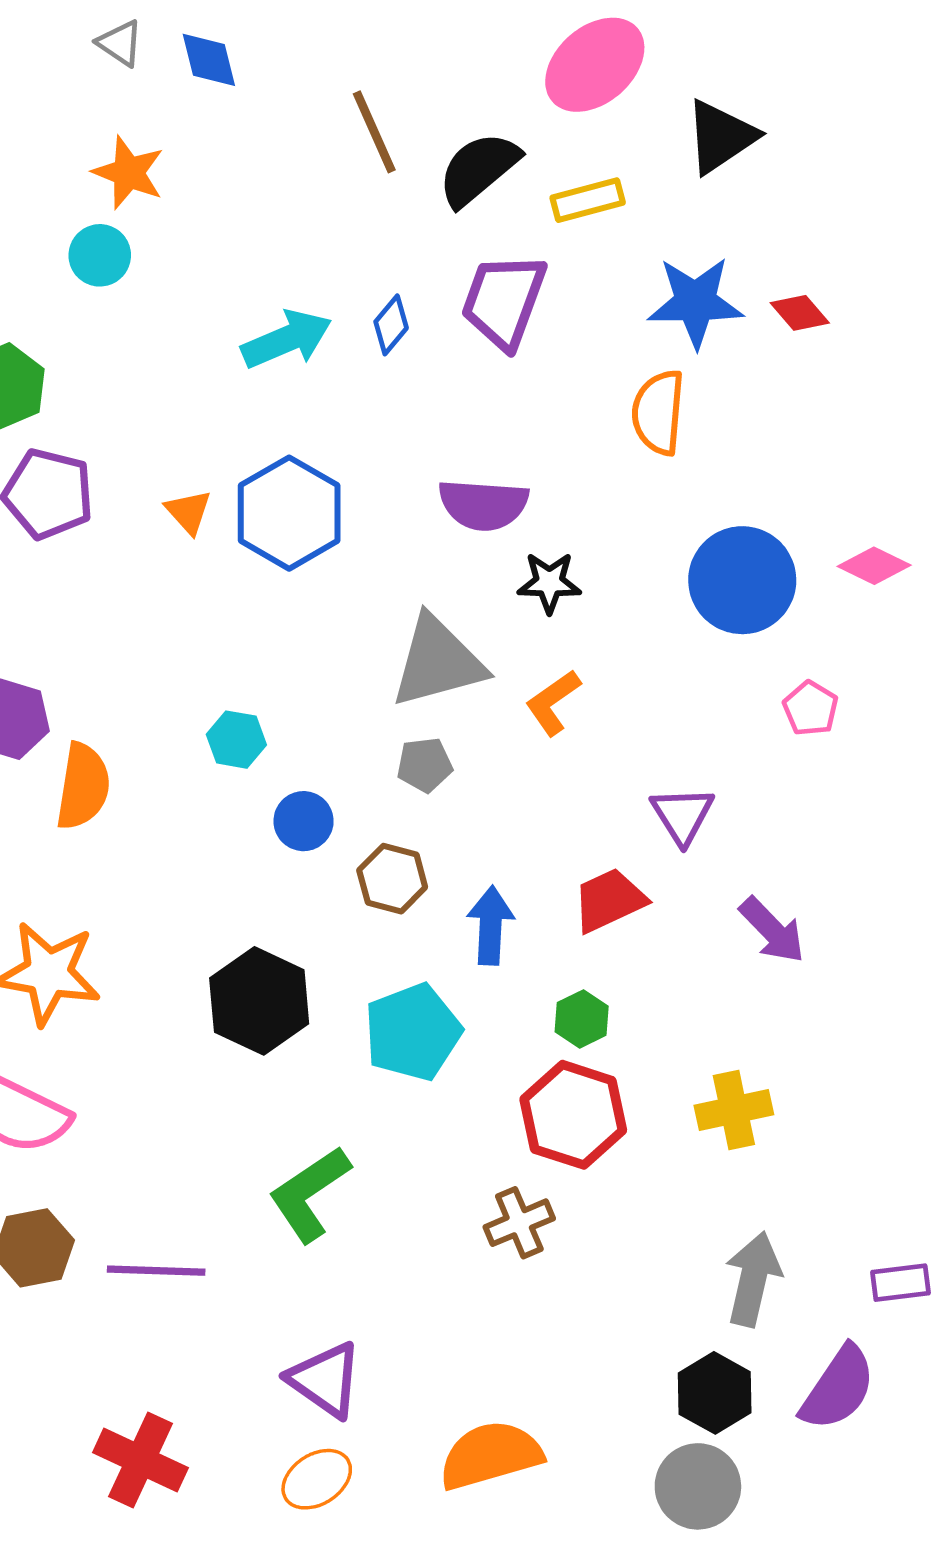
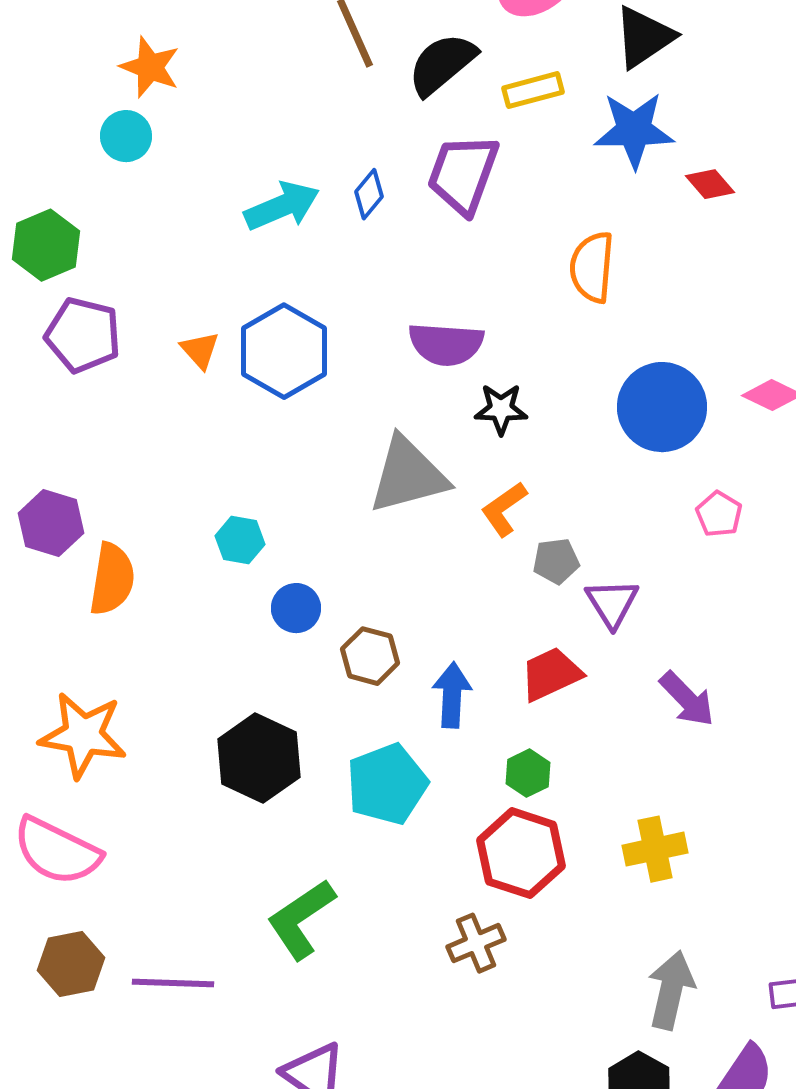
blue star: (696, 302) -> (634, 130), moved
gray pentagon: (425, 765) -> (556, 561), moved

